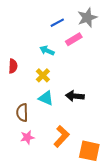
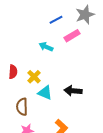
red semicircle: (13, 66) -> (13, 72), moved
yellow cross: (43, 75) -> (34, 77), moved

